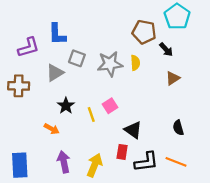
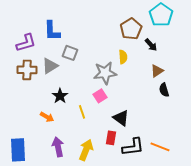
brown pentagon: (144, 32) -> (131, 29), turned 30
gray star: (110, 64) -> (105, 73), moved
brown cross: (19, 86) -> (27, 70), moved
yellow line: (91, 114) -> (82, 112), moved
black semicircle: (178, 128) -> (164, 90), moved

